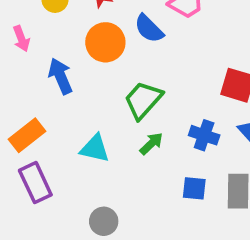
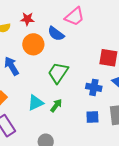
green arrow: (151, 144) -> (56, 106), moved
cyan triangle: (95, 148) -> (36, 103), turned -30

